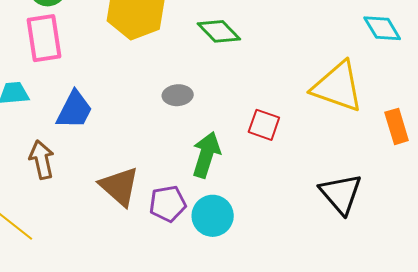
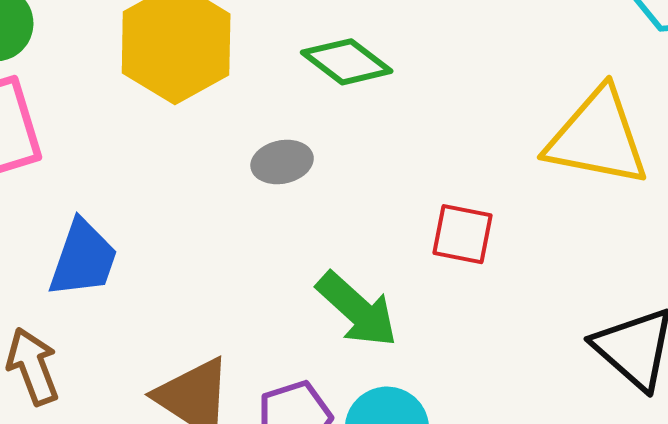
gray ellipse: (178, 95) -> (282, 162), moved
green arrow: (206, 155) -> (357, 310), turned 123

